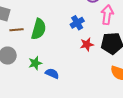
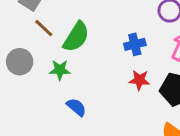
brown line: (16, 30) -> (44, 28), turned 32
green star: (35, 63) -> (60, 70), moved

